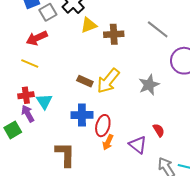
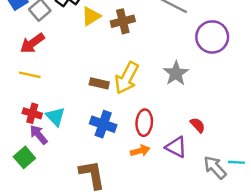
red cross: (26, 95) -> (32, 113), turned 35
blue cross: (82, 115) -> (103, 124), turned 30
red ellipse: (103, 126) -> (144, 123), moved
orange arrow: (108, 142) -> (140, 151), turned -119

